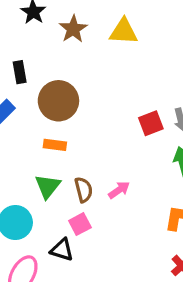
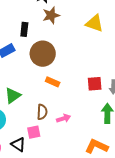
brown star: (73, 29) -> (51, 15), moved
orange rectangle: (55, 145) -> (53, 82), moved
green triangle: (48, 186) -> (13, 95), moved

